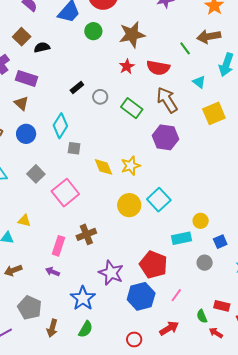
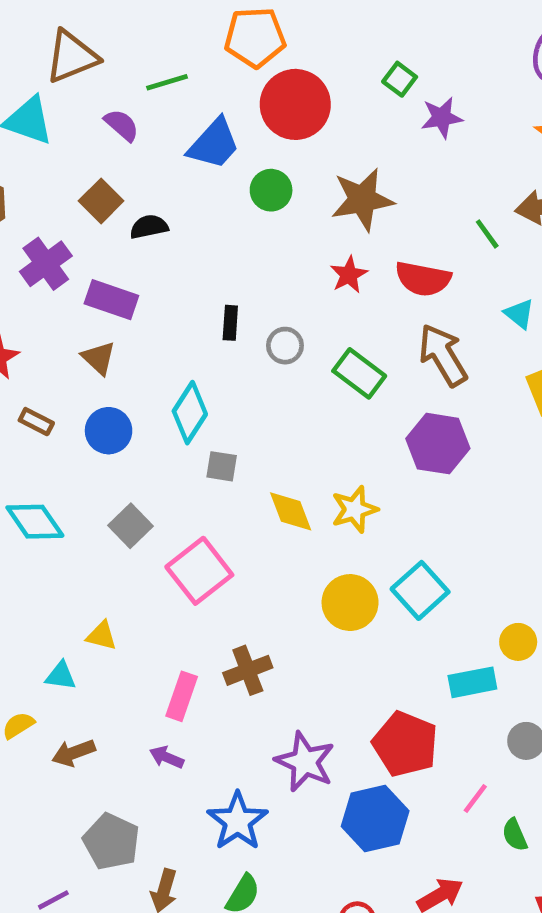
black rectangle: (77, 87) -> (230, 323), turned -48
pink line: (176, 295) -> (475, 799), moved
green semicircle: (202, 316) -> (515, 835), moved

